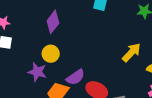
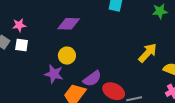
purple diamond: (53, 22) -> (69, 24), turned 55

